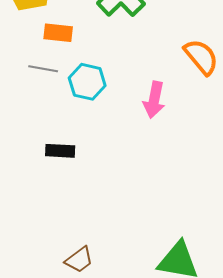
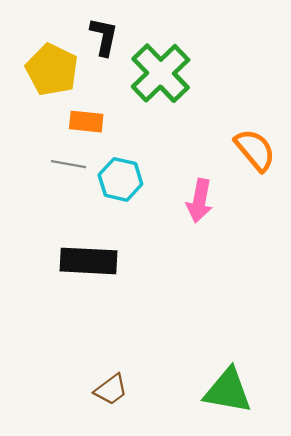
black rectangle: (60, 151) -> (89, 261), size x1.6

